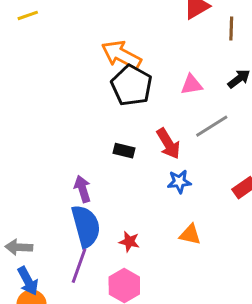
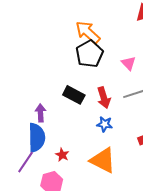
pink triangle: (191, 85) -> (129, 63), turned 42
black rectangle: (124, 151) -> (74, 95), size x1.5
orange triangle: (190, 235) -> (103, 160), size x1.8

